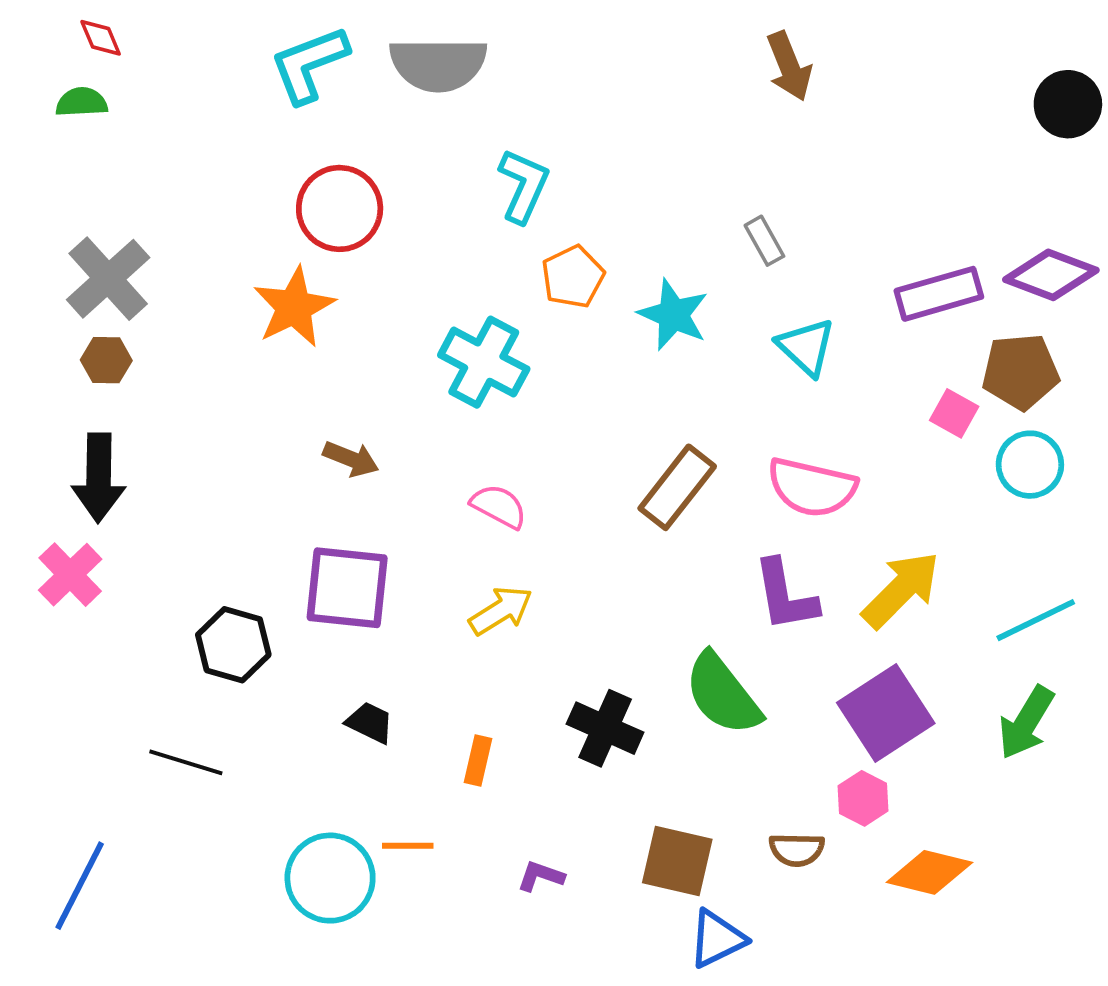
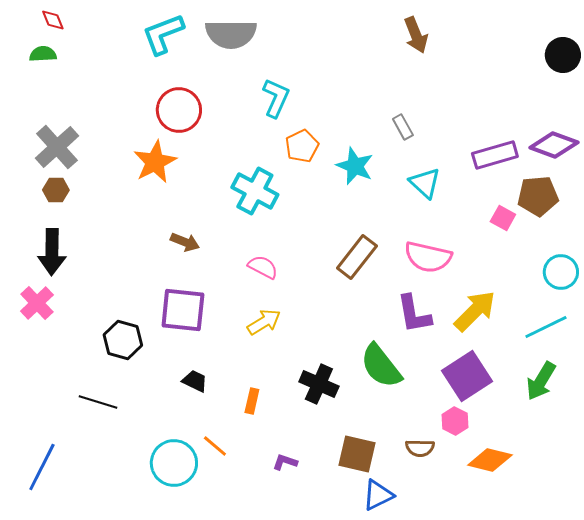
cyan circle: (1030, 465) -> (561, 272), moved
orange line: (408, 846) -> (215, 446), turned 40

